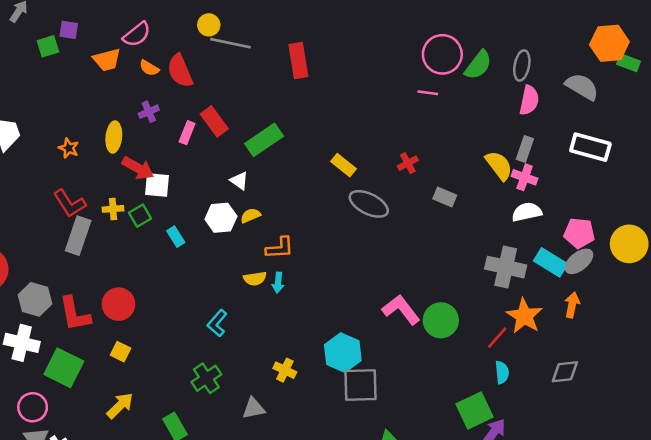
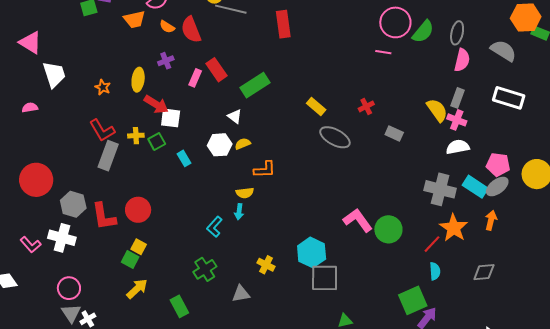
cyan arrow: (278, 283) -> (239, 212), moved
green square: (64, 368) -> (130, 259), moved, size x0.6

